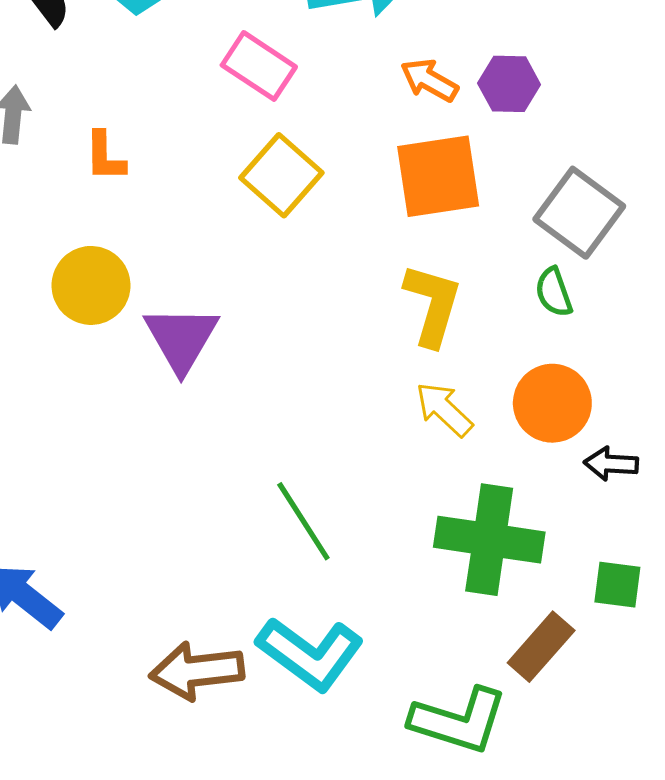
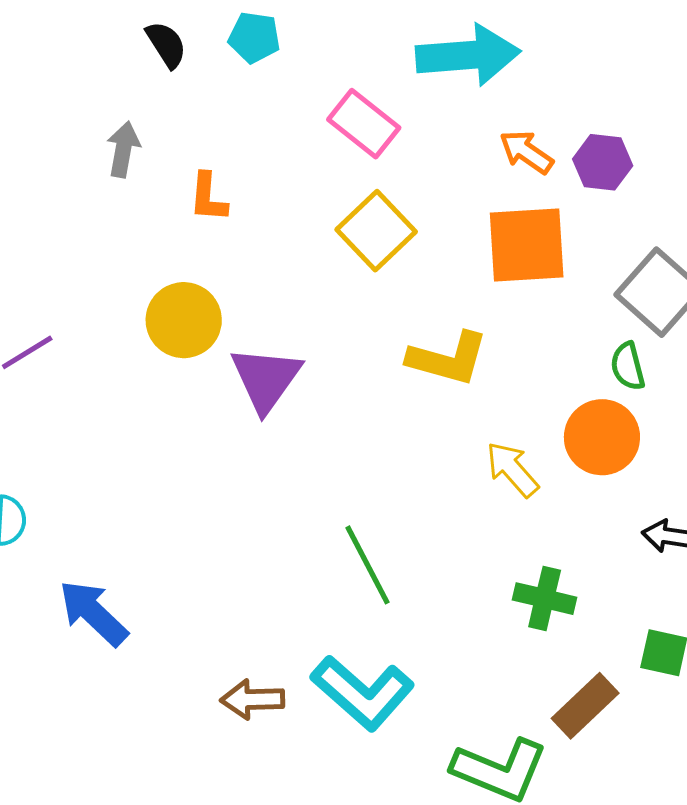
yellow L-shape: (433, 305) -> (448, 359), moved, turned 84
orange circle: (552, 403) -> (602, 437), moved
green cross: (489, 540) -> (545, 599), size x0.6
brown arrow: (197, 671) -> (252, 699), size x0.7

